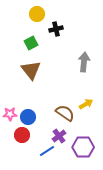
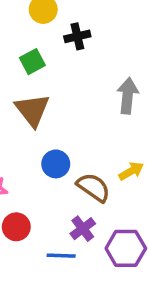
blue circle: (28, 117) -> (56, 164), moved
blue line: (47, 151) -> (61, 256), turned 35

